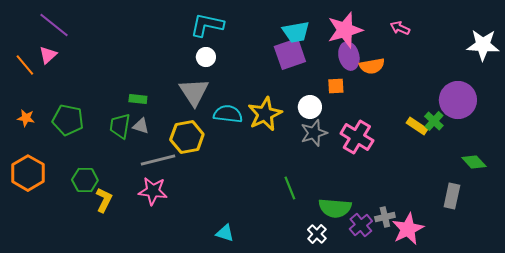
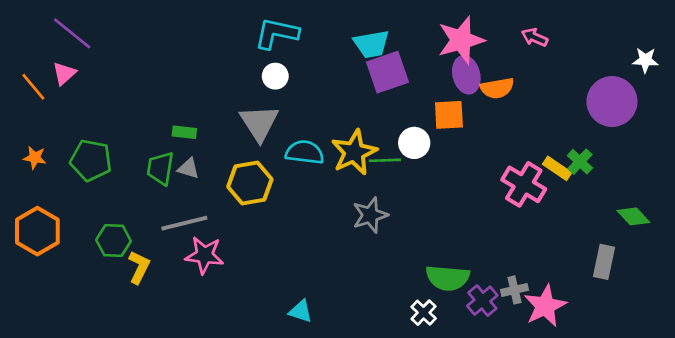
cyan trapezoid: (296, 32) -> (371, 44), moved
white star: (483, 45) -> (645, 60), size x0.6
orange square: (336, 86) -> (449, 115), size x1.4
purple circle: (458, 100) -> (612, 102), moved
gray star: (314, 133) -> (370, 215), moved
pink cross: (357, 137) -> (524, 184), moved
gray line: (158, 160) -> (184, 223), moved
green line: (290, 188) -> (385, 160), moved, turned -70

